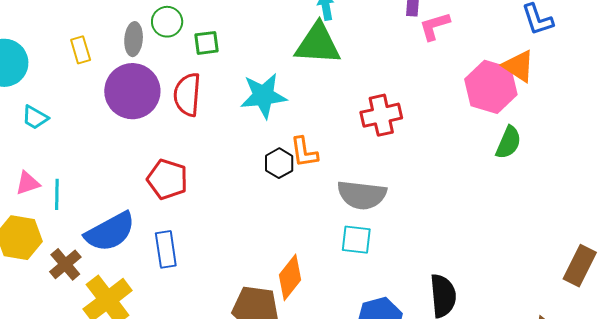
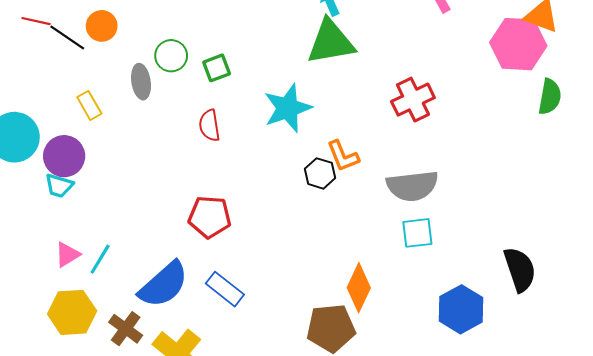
purple circle: (132, 91) -> (64, 156), moved, size x0.7
red semicircle: (187, 95) -> (209, 125), size x0.7
cyan line: (57, 194) -> (100, 259), turned 44
blue rectangle: (166, 249) -> (225, 289), turned -30

